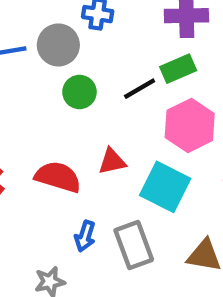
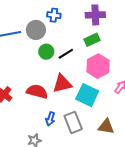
black line: (140, 89) -> (66, 54), moved
red triangle: (112, 161) -> (62, 84), size x1.5

